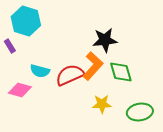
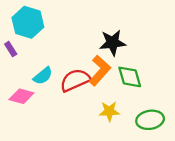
cyan semicircle: (40, 71) -> (43, 76), turned -54

